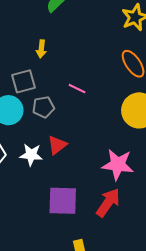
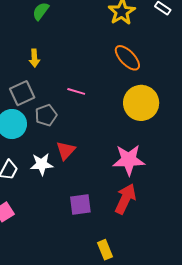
purple square: (63, 201) -> (80, 204), size x0.7

